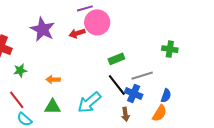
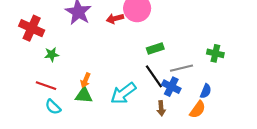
green cross: (170, 49) -> (215, 53), moved
orange arrow: (53, 80) -> (85, 80), moved, turned -72
red line: (17, 100) -> (46, 86), turned -36

